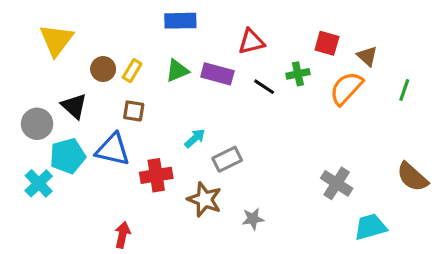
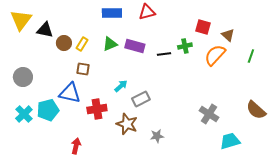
yellow triangle: (56, 40) -> (21, 20), moved
red triangle: (251, 42) -> (147, 12), moved
black line: (264, 87) -> (164, 54), turned -40
black triangle: (74, 106) -> (45, 30), moved, turned -30
cyan pentagon: (68, 156) -> (48, 110), moved

